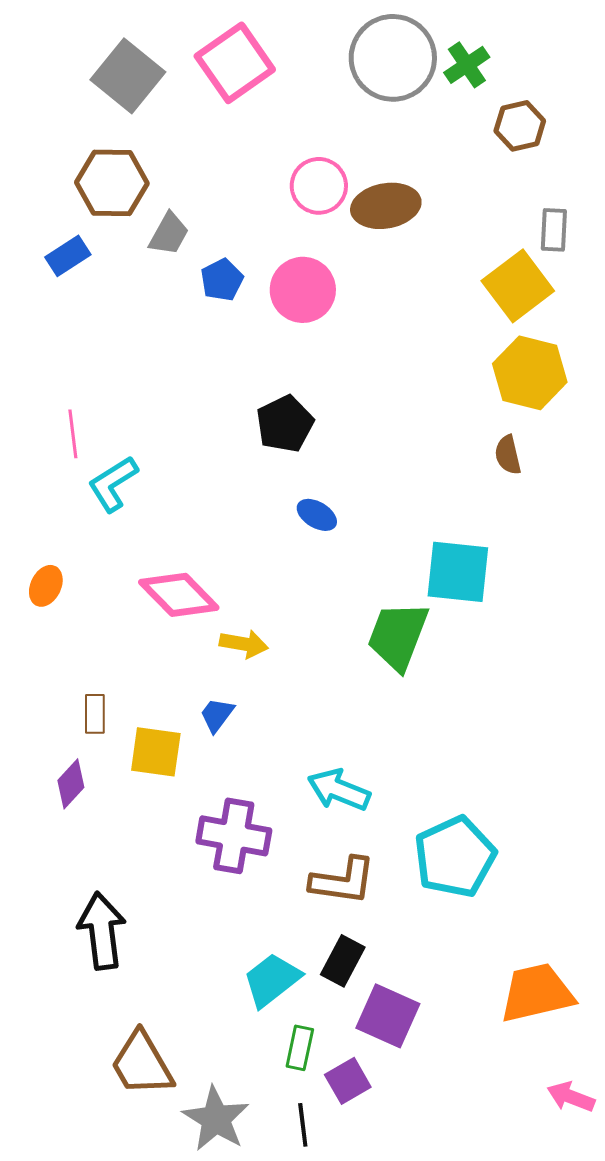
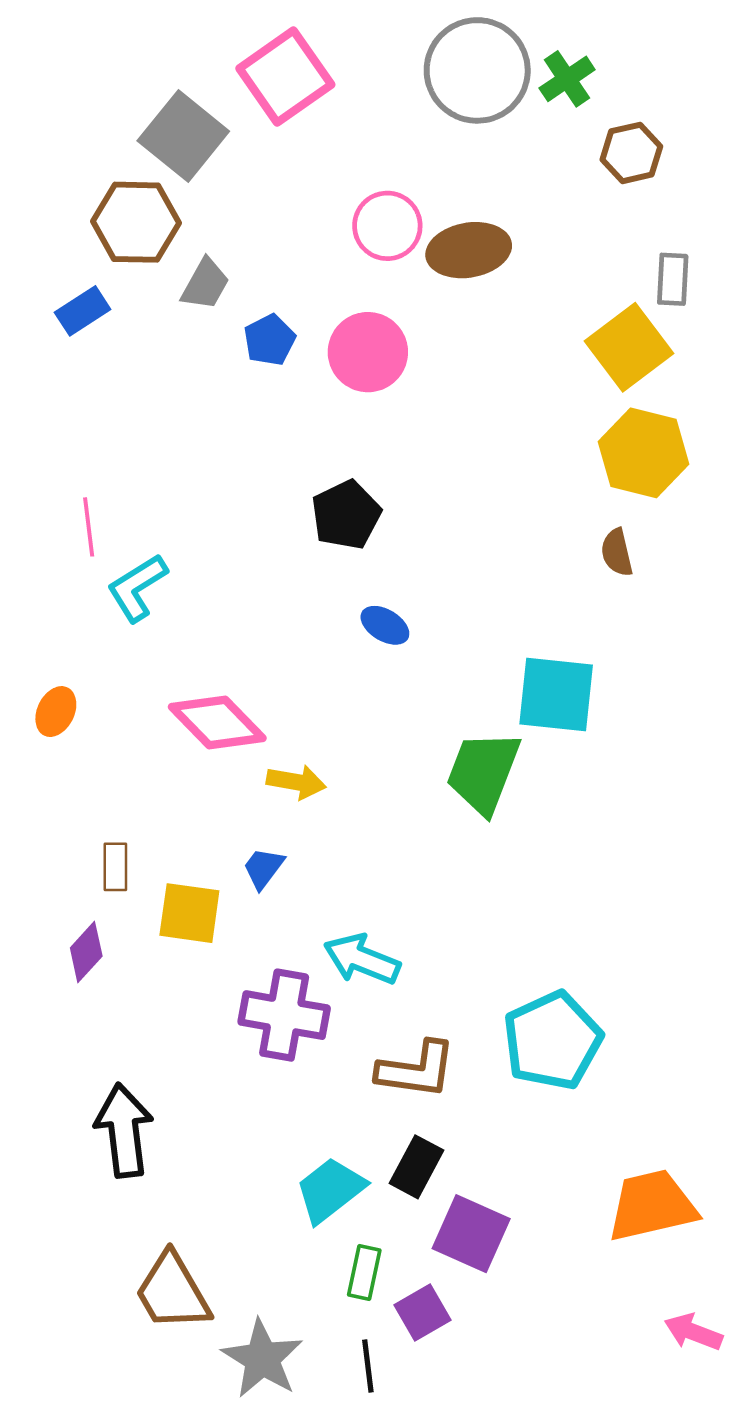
gray square: (128, 76) -> (183, 136), moved
cyan arrow: (339, 790) -> (362, 959), moved

